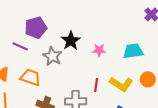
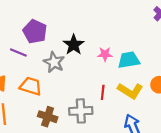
purple pentagon: (36, 28) -> (35, 32), turned -30
cyan trapezoid: (133, 51) -> (129, 60), moved

